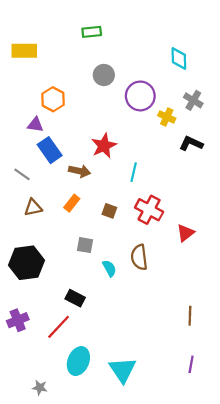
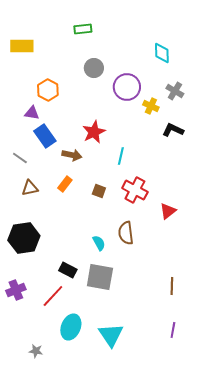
gray square: (85, 245) -> (100, 277), moved, size x1.8

